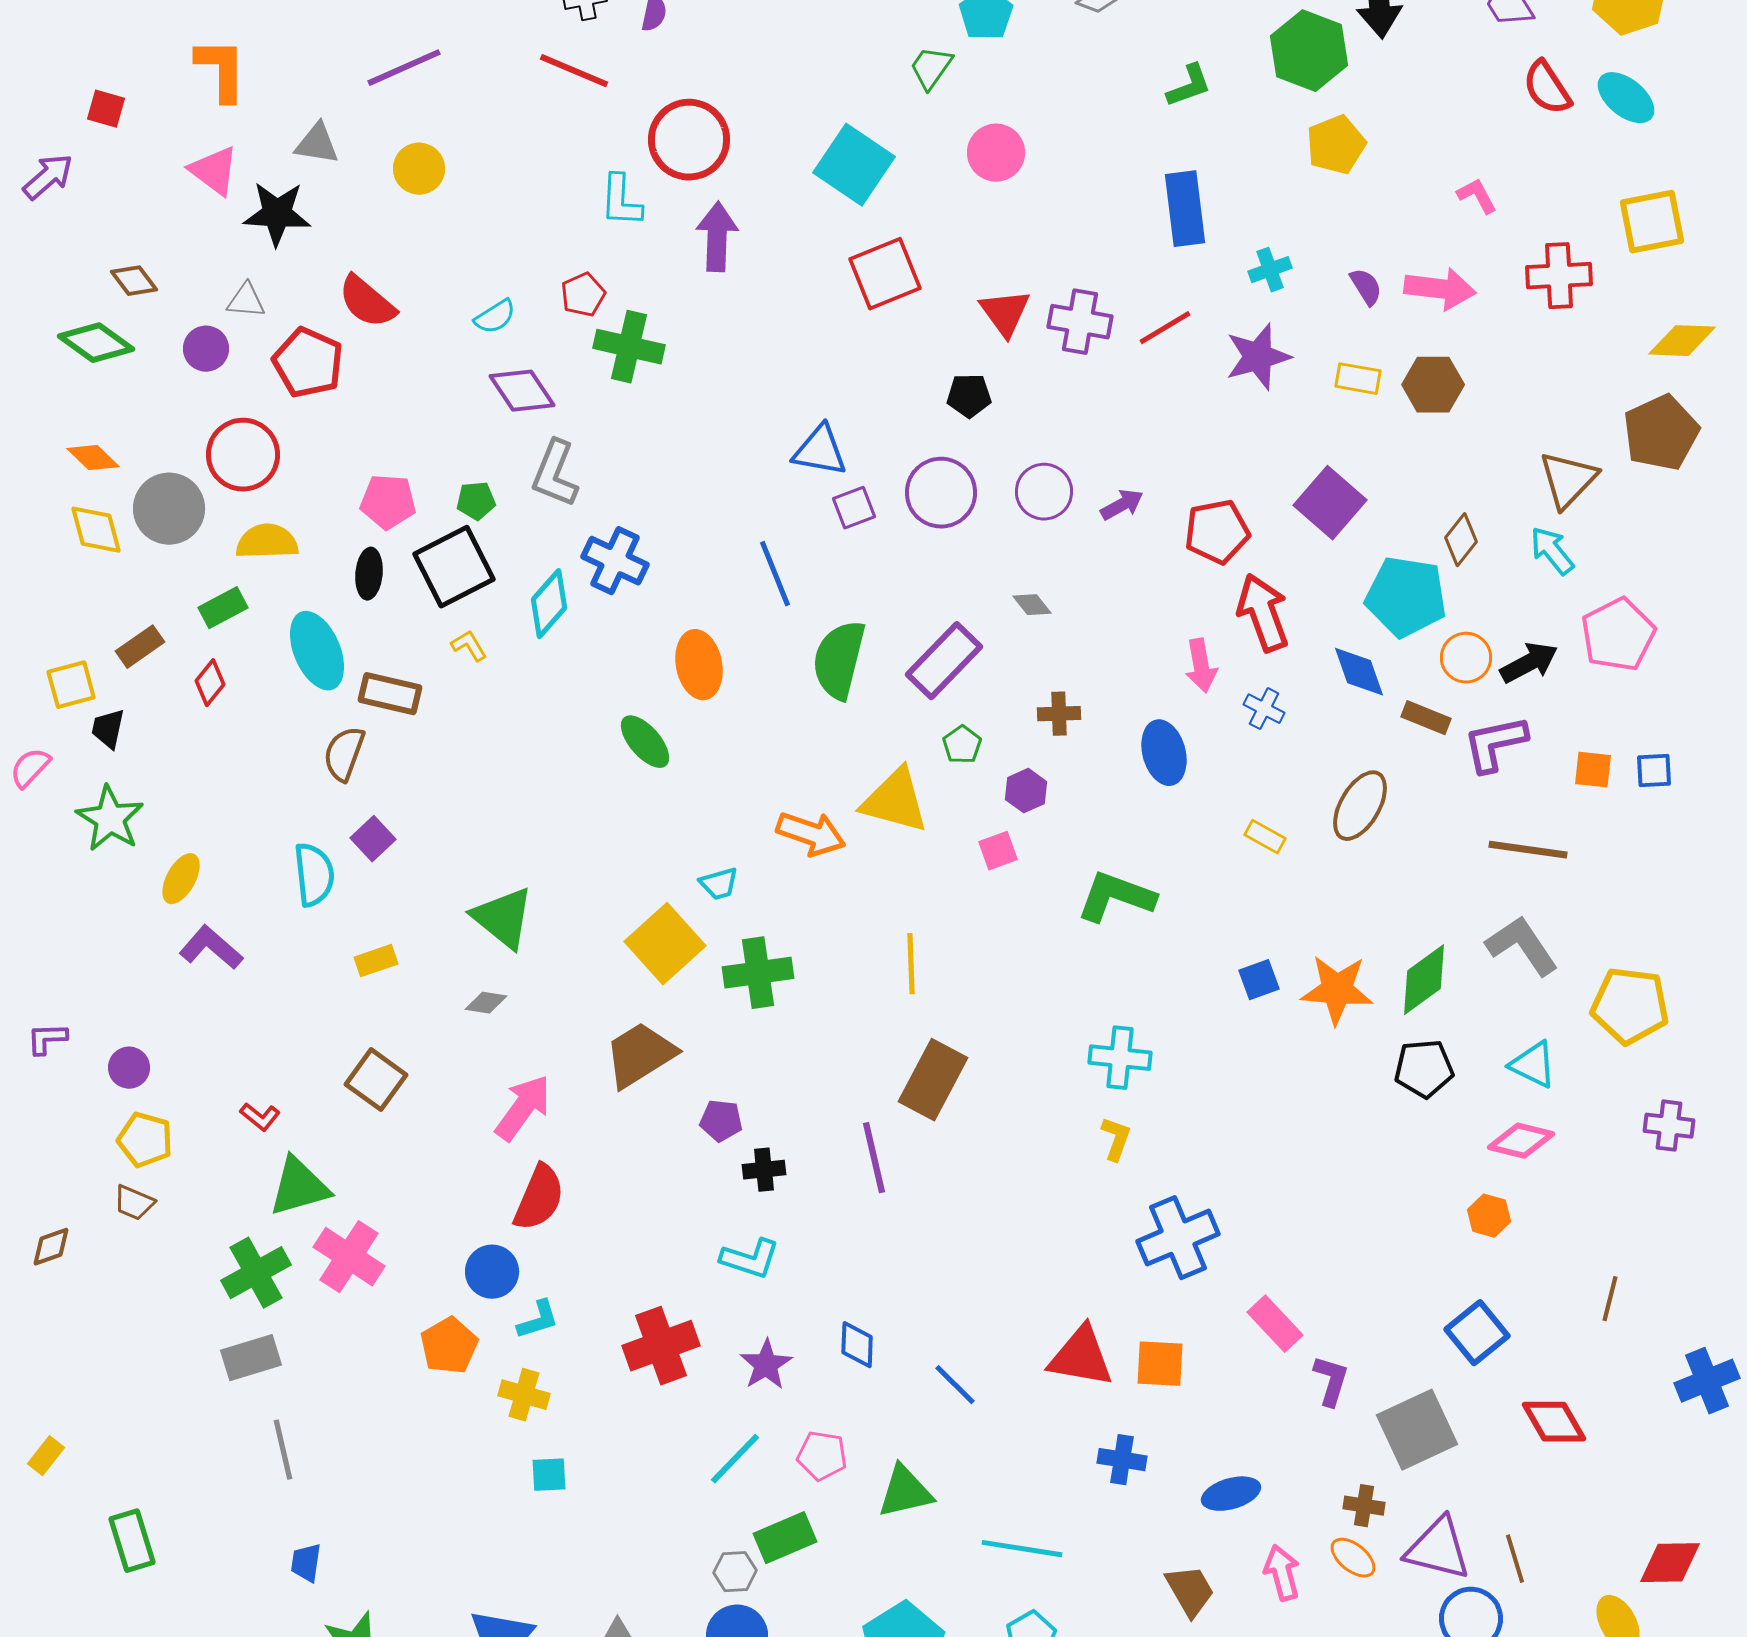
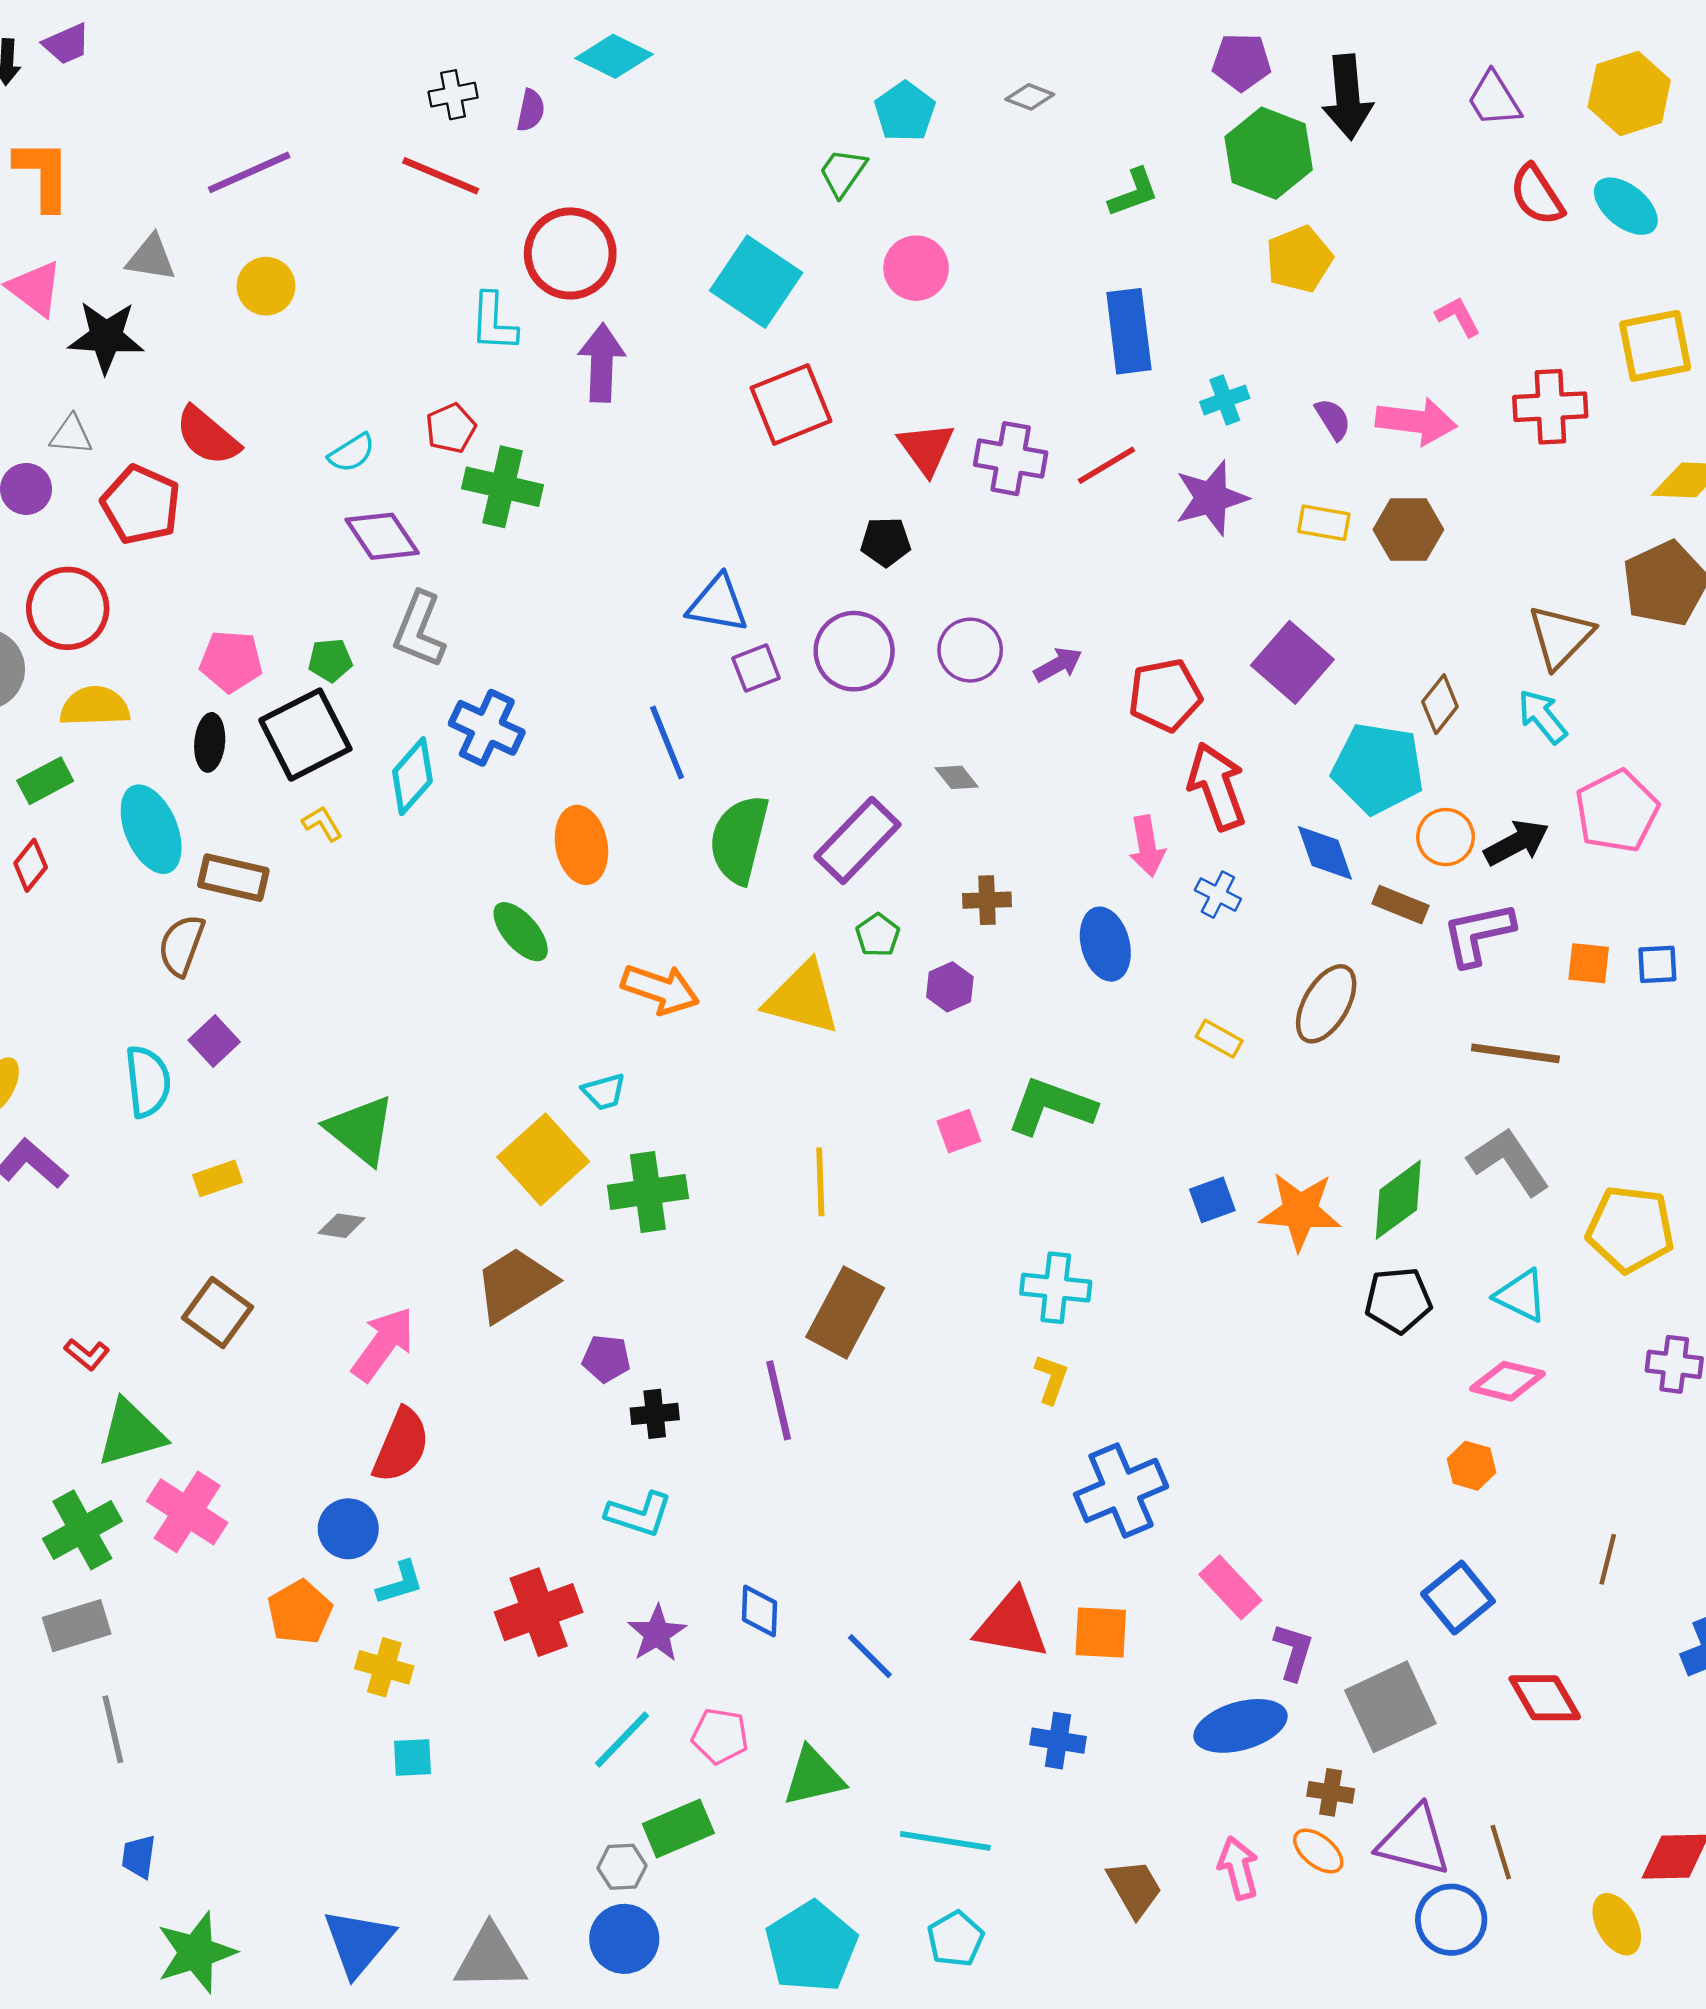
orange arrow: (811, 834) -> (660, 989), moved
pink square: (998, 851) -> (959, 1131), moved
blue ellipse: (1231, 1494) -> (1241, 1726), moved, size x1.4

